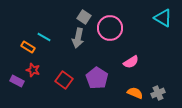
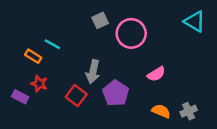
gray square: (84, 17) -> (100, 20), turned 32
gray arrow: (78, 38) -> (93, 72), moved

